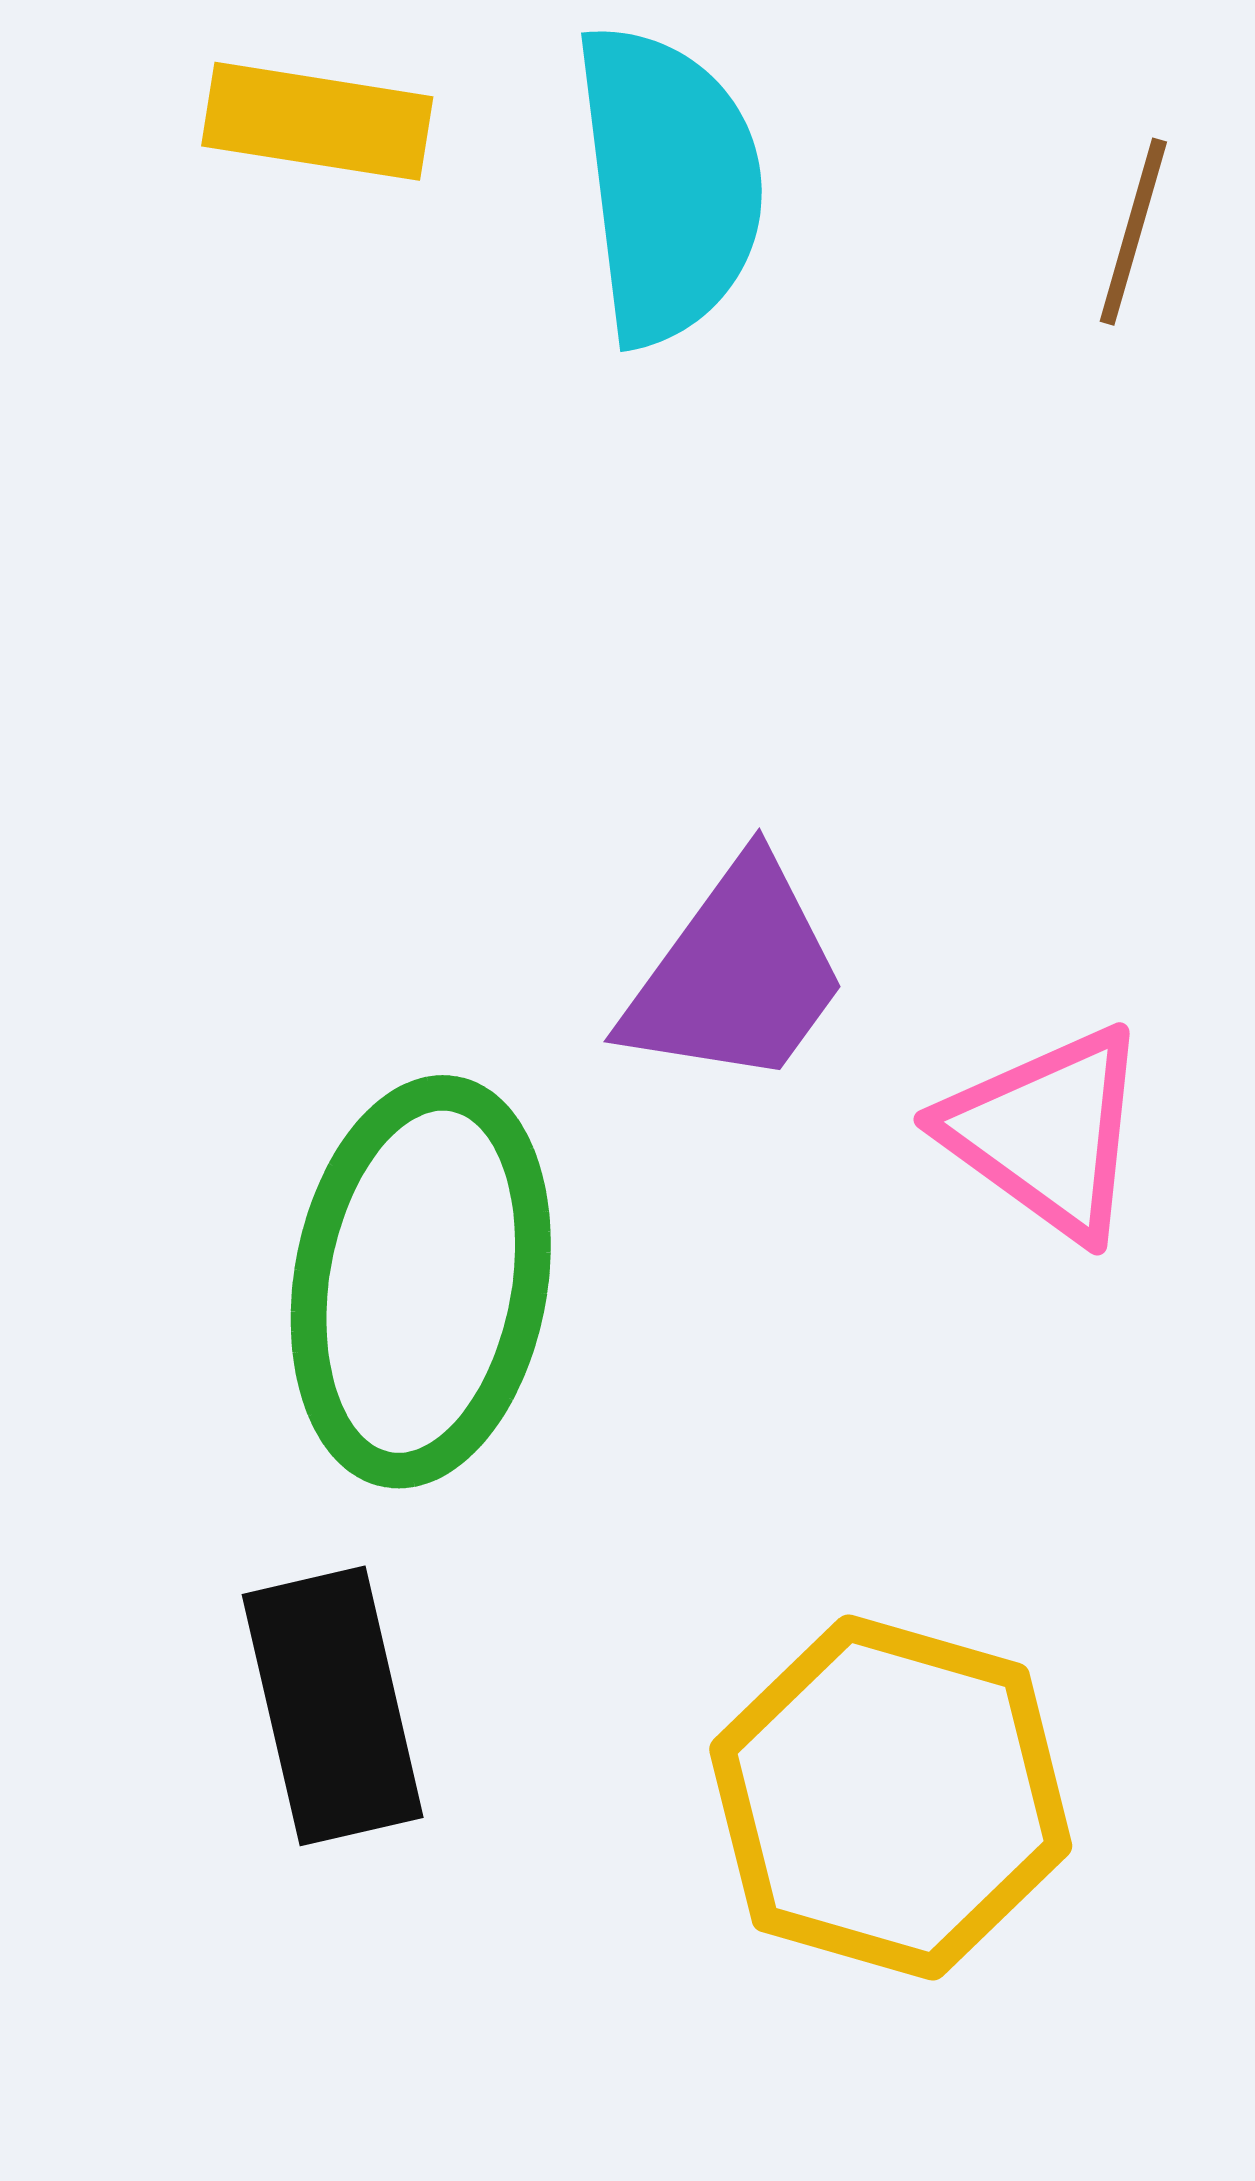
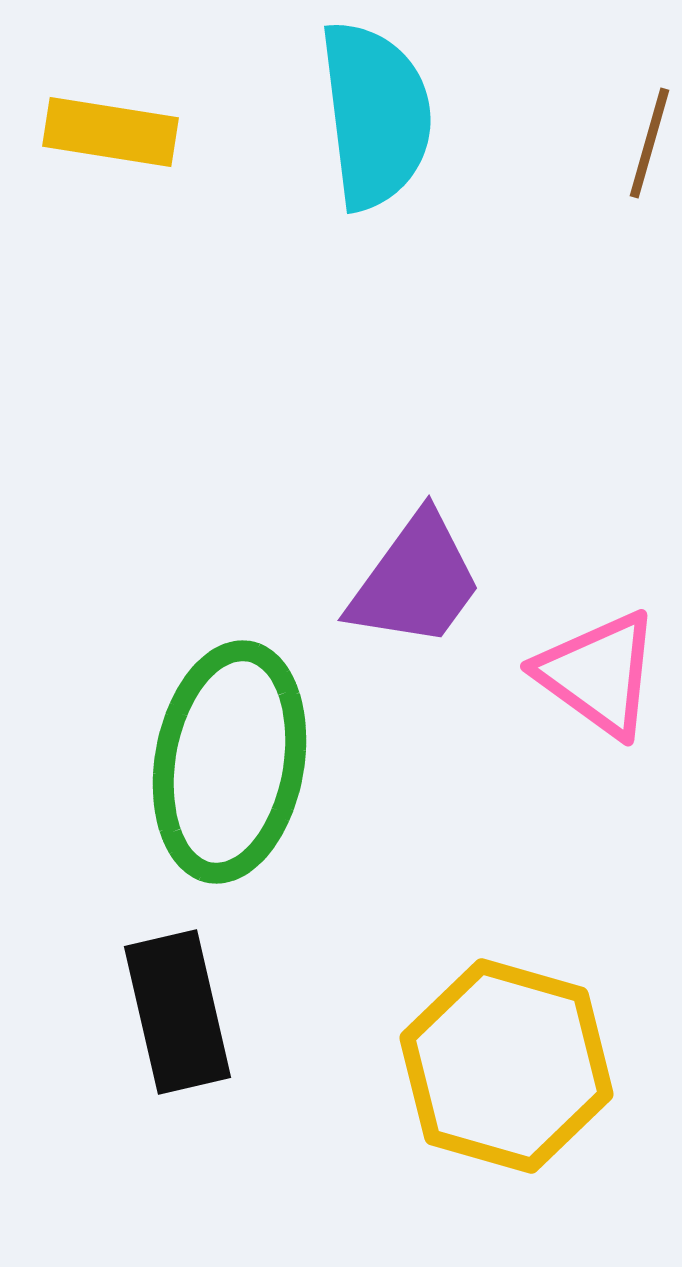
yellow rectangle: (317, 121) -> (110, 132), moved

